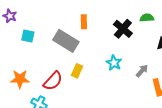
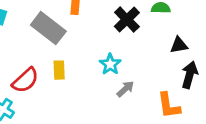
yellow rectangle: (77, 71) -> (59, 70), turned -32
gray arrow: (142, 71) -> (125, 89), moved

